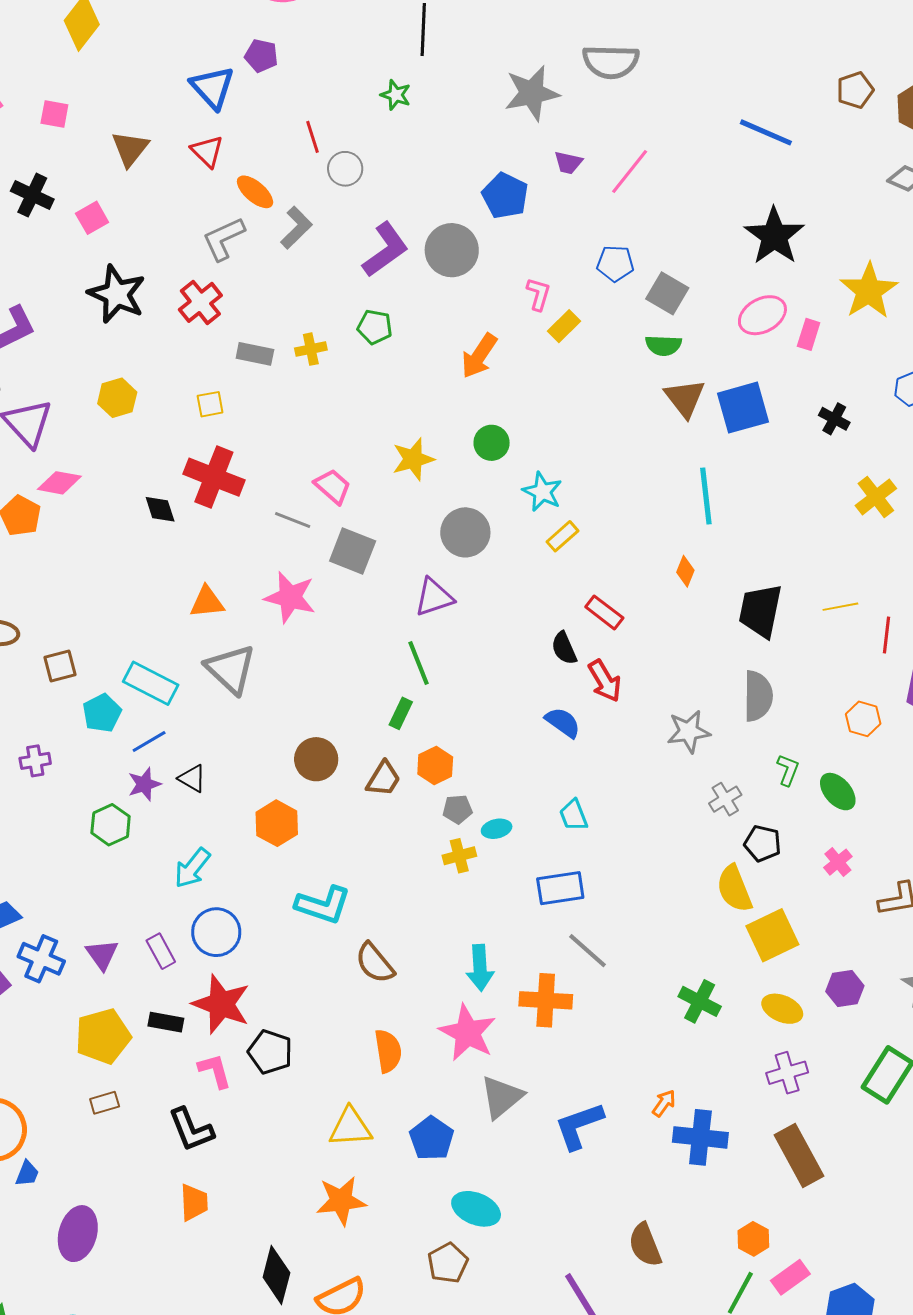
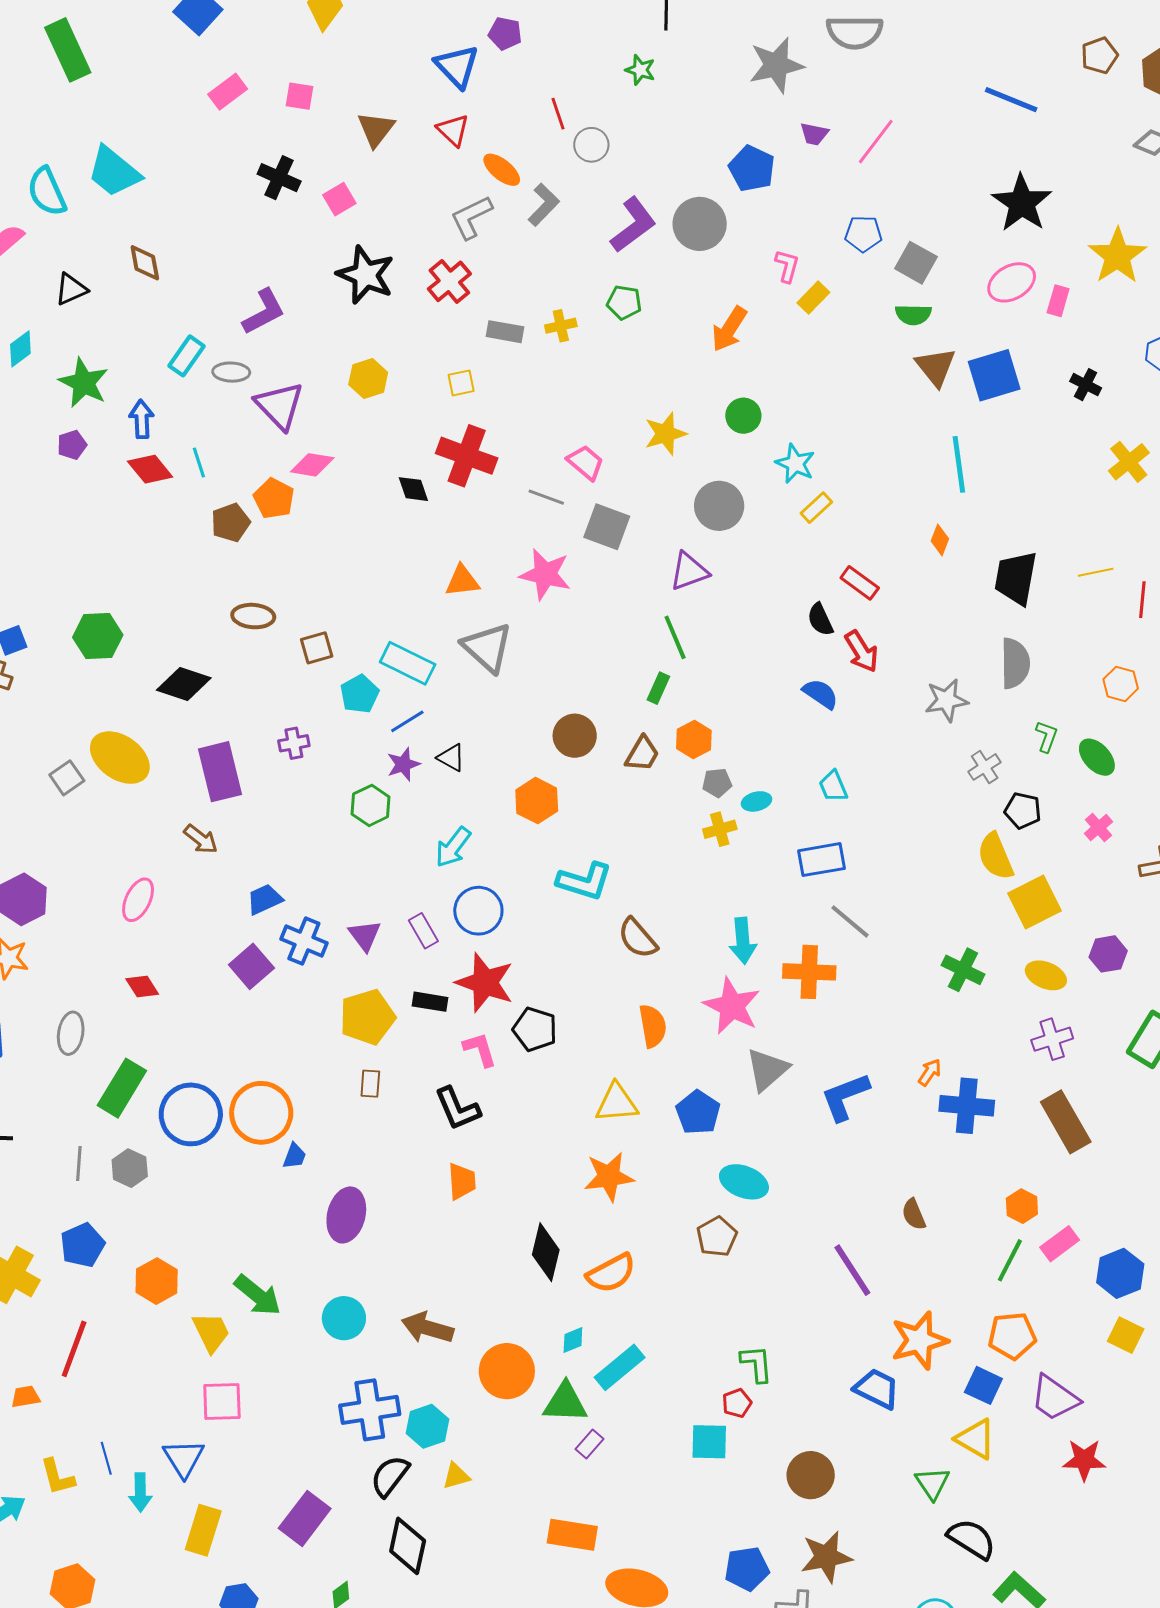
brown rectangle: (105, 1103) -> (370, 1084), turned -68
brown semicircle: (645, 1245) -> (914, 1214), size x0.7

